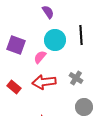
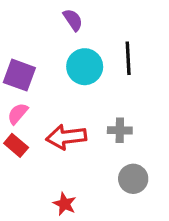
pink semicircle: (40, 57) -> (18, 114), moved
gray cross: (76, 78) -> (120, 130), turned -32

